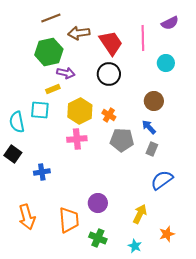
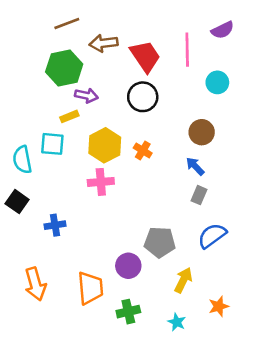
gray pentagon: (122, 140) -> (160, 242), moved
green cross: (98, 238) -> (128, 312), turned -36

